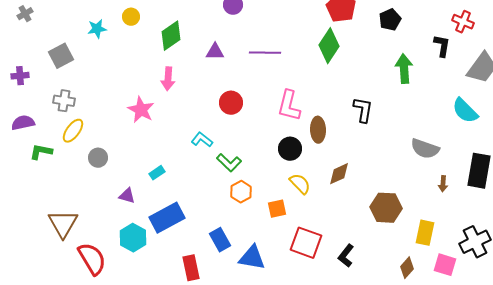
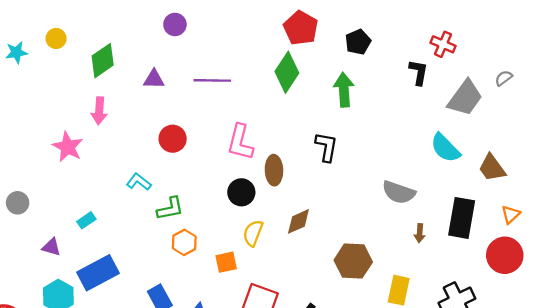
green arrow: (404, 69) -> (344, 90), moved
green L-shape: (229, 163) -> (170, 209), turned -55
yellow semicircle: (300, 184) -> (253, 233), turned -115

